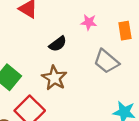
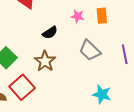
orange rectangle: (125, 31) -> (102, 16), moved

